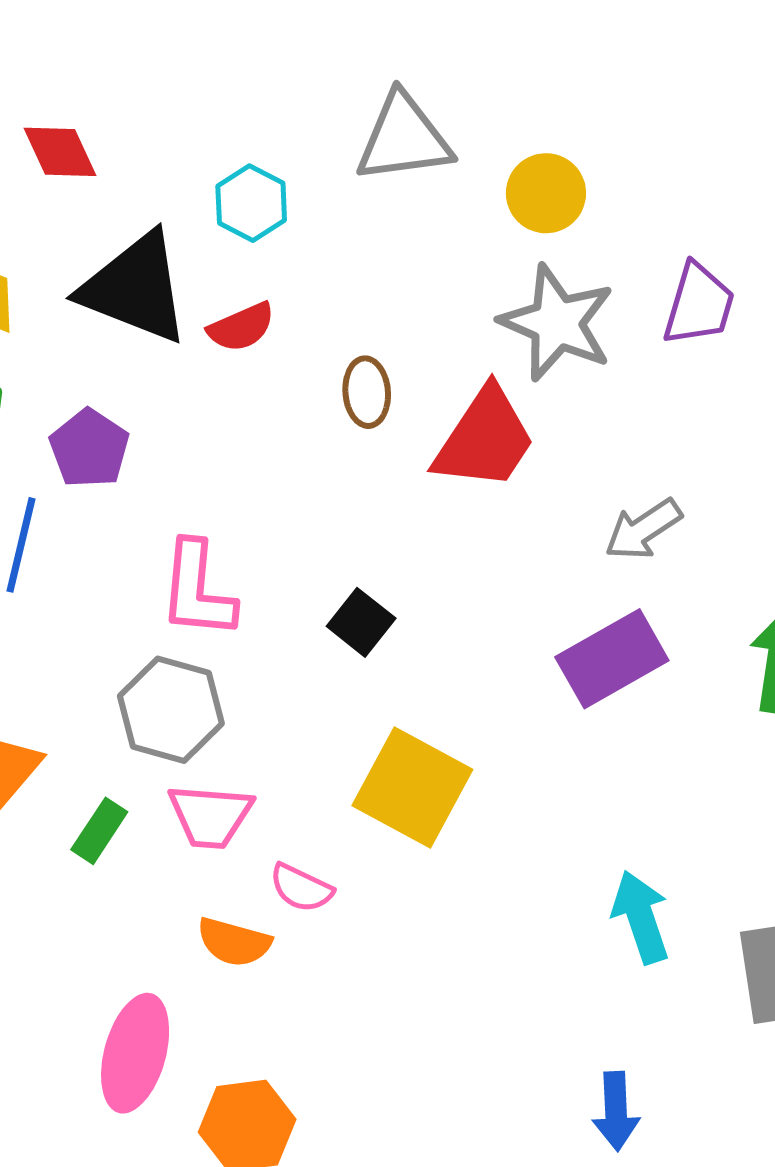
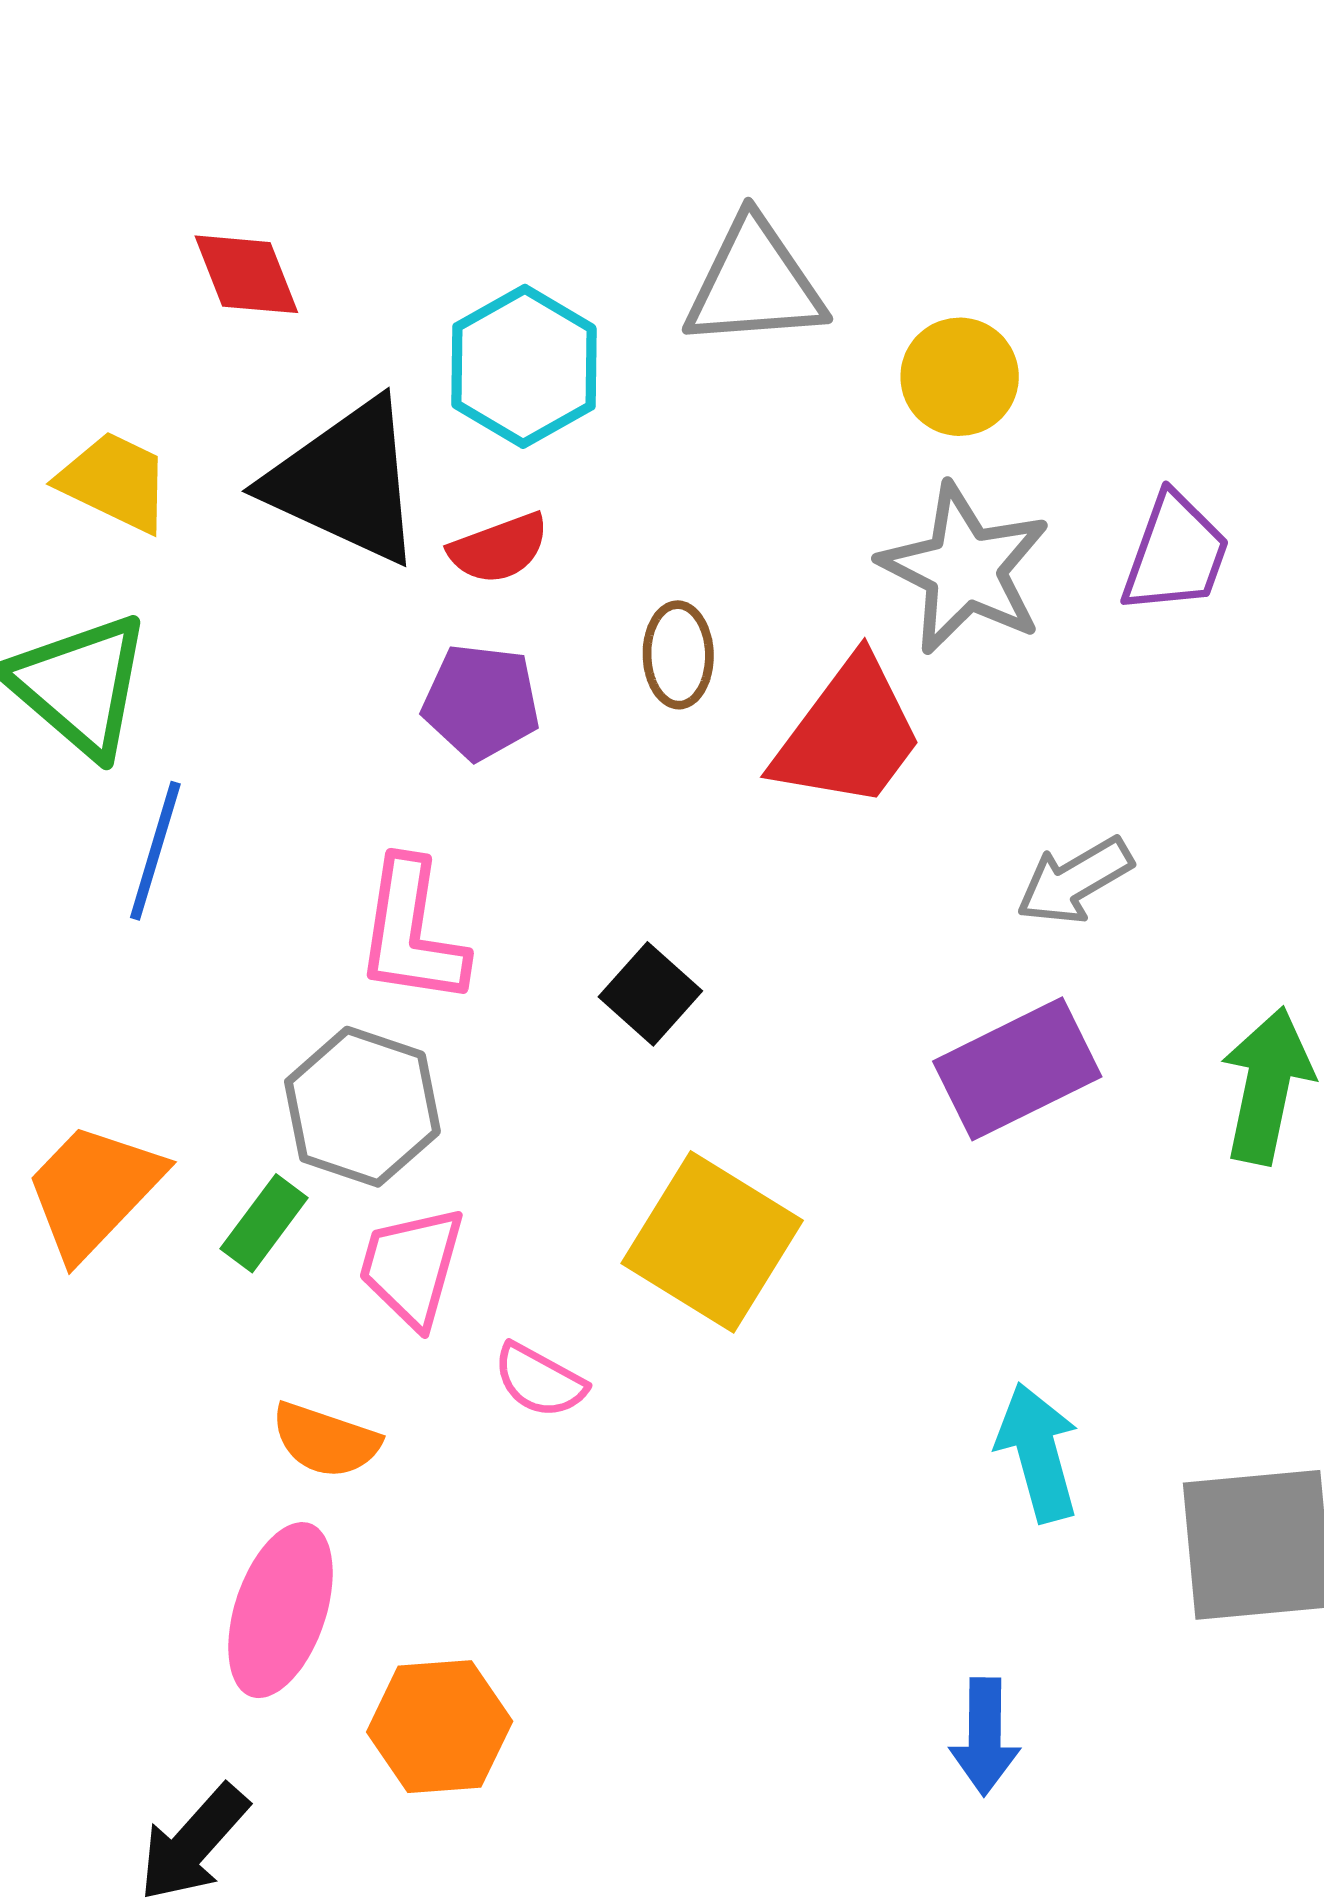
cyan hexagon: (251, 203) -> (524, 366), size x1.4
purple pentagon: (89, 448) -> (481, 702), moved, turned -30
pink trapezoid: (210, 816) -> (412, 1267), turned 98
green rectangle: (99, 831) -> (264, 1223), moved
orange semicircle: (234, 942) -> (325, 1440), moved

